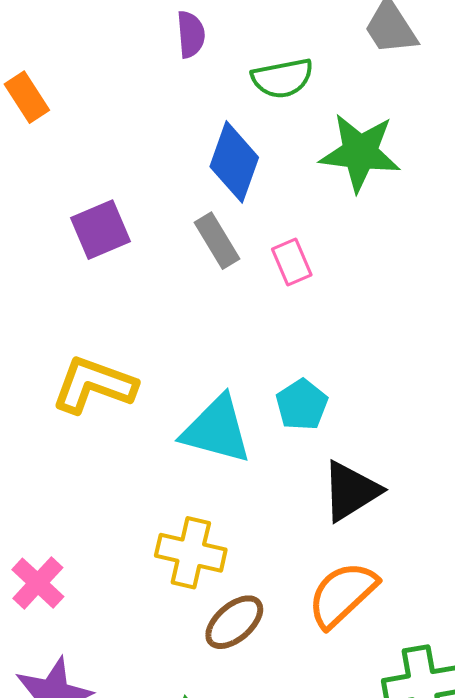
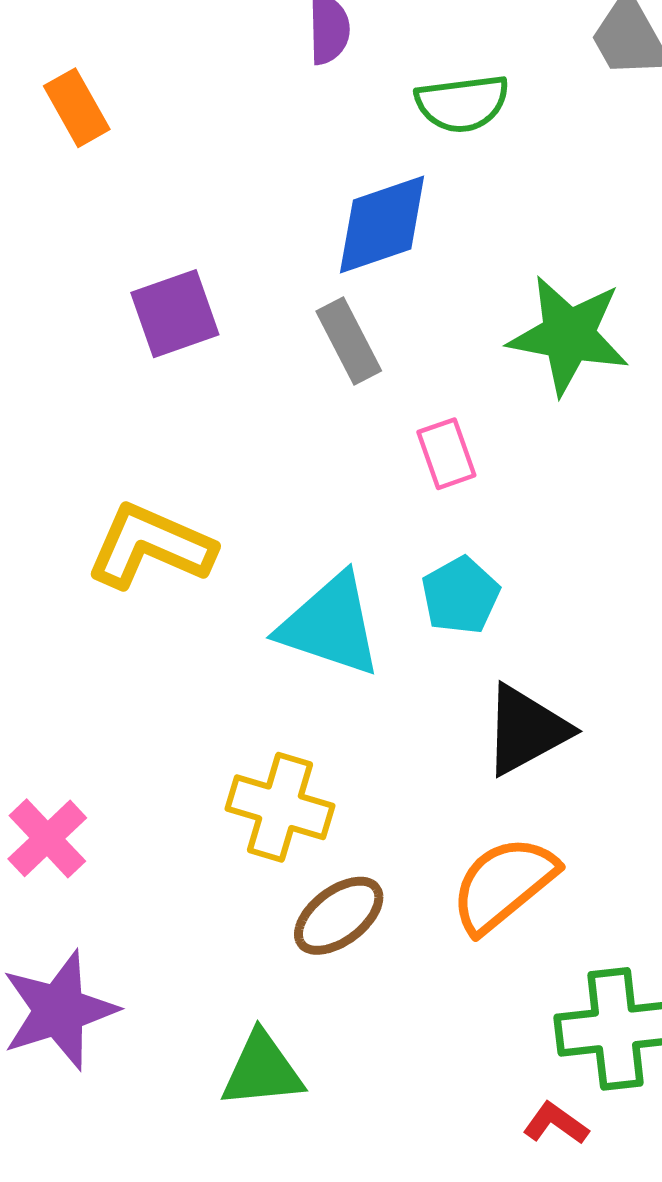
green star: (360, 153) -> (569, 335), moved
blue diamond: (234, 162) -> (382, 225), turned 48
pink rectangle: (292, 262) -> (446, 454), moved

